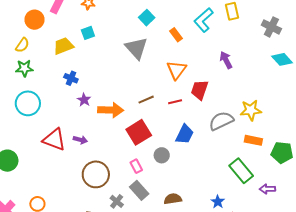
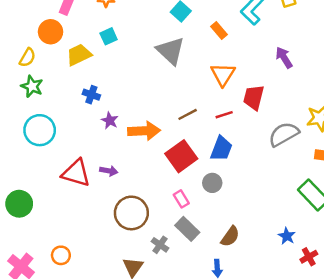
orange circle: (34, 20) -> (51, 32), moved
green star: (24, 68) -> (32, 86), turned 30
blue trapezoid: (185, 134) -> (221, 149), moved
brown semicircle: (173, 199) -> (230, 236), turned 138

